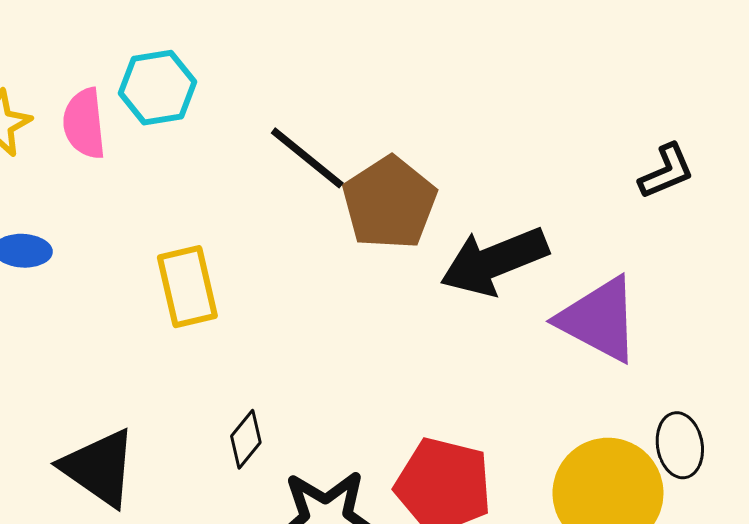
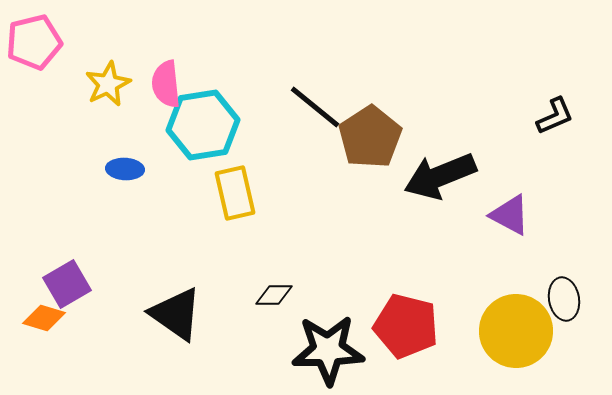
cyan hexagon: (158, 88) -> (203, 125), moved, size x1.4
purple triangle: (599, 320) -> (510, 215), size x0.7
black diamond: (246, 439) -> (274, 295), turned 51

